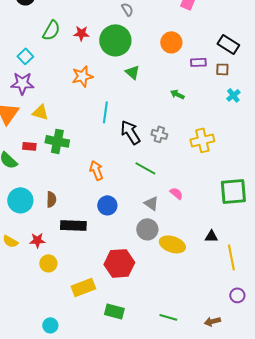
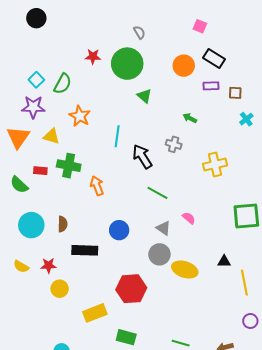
green semicircle: (51, 30) -> (63, 84), moved
black rectangle: (228, 44) -> (214, 59), moved
orange star: (82, 76) -> (80, 116), moved, turned -30
gray cross: (159, 134) -> (174, 144), moved
orange arrow: (96, 170) -> (97, 186), moved

